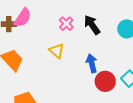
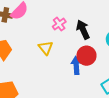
red circle: (105, 81) -> (86, 56), moved

